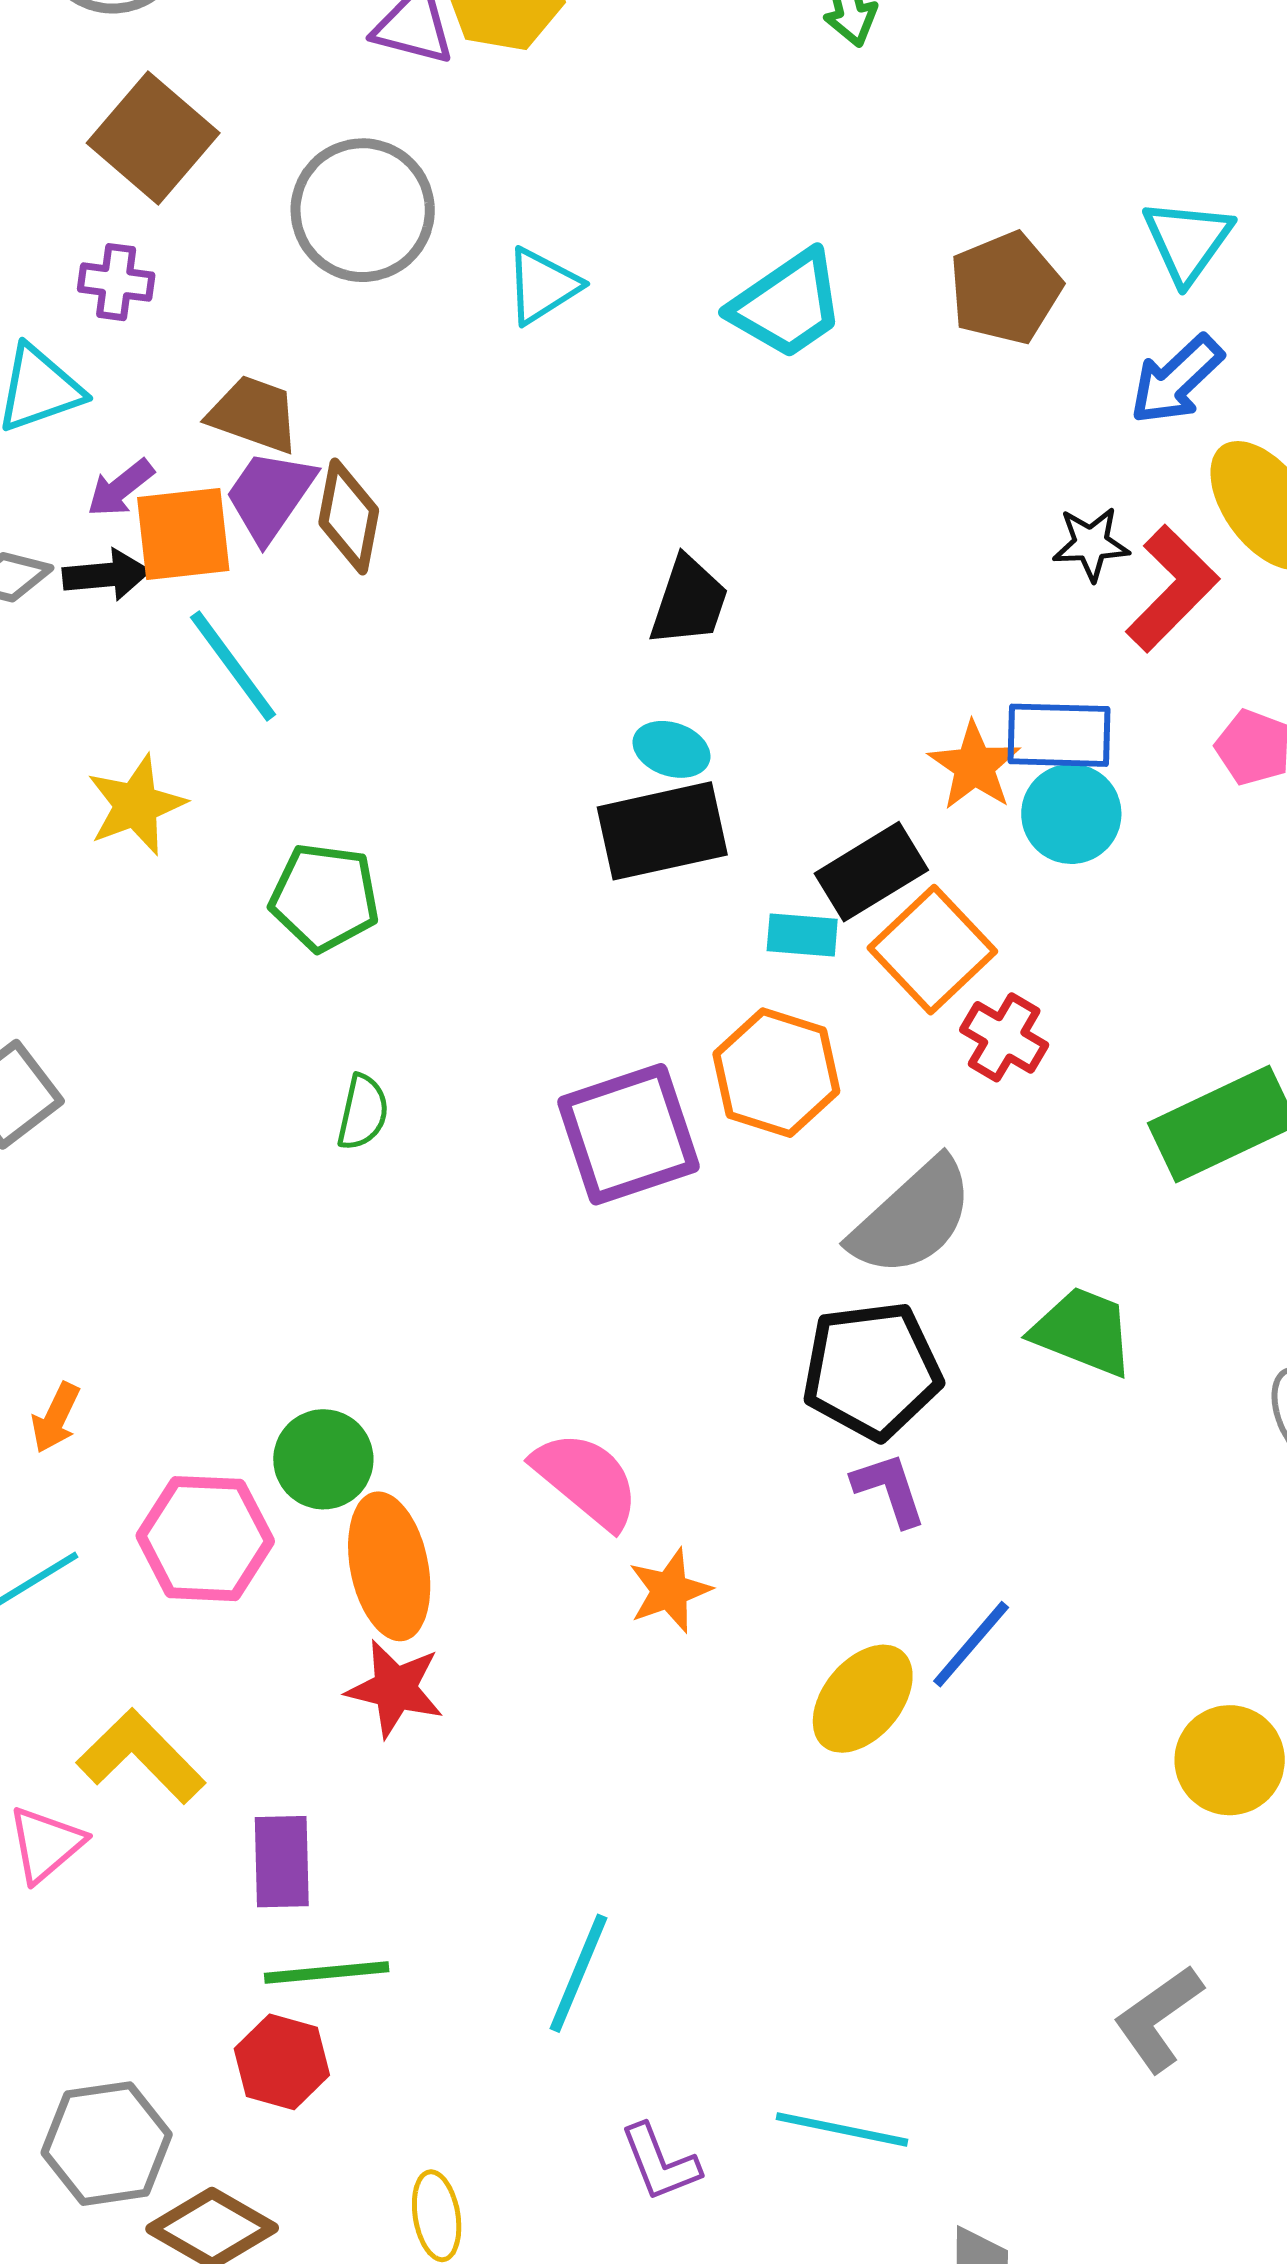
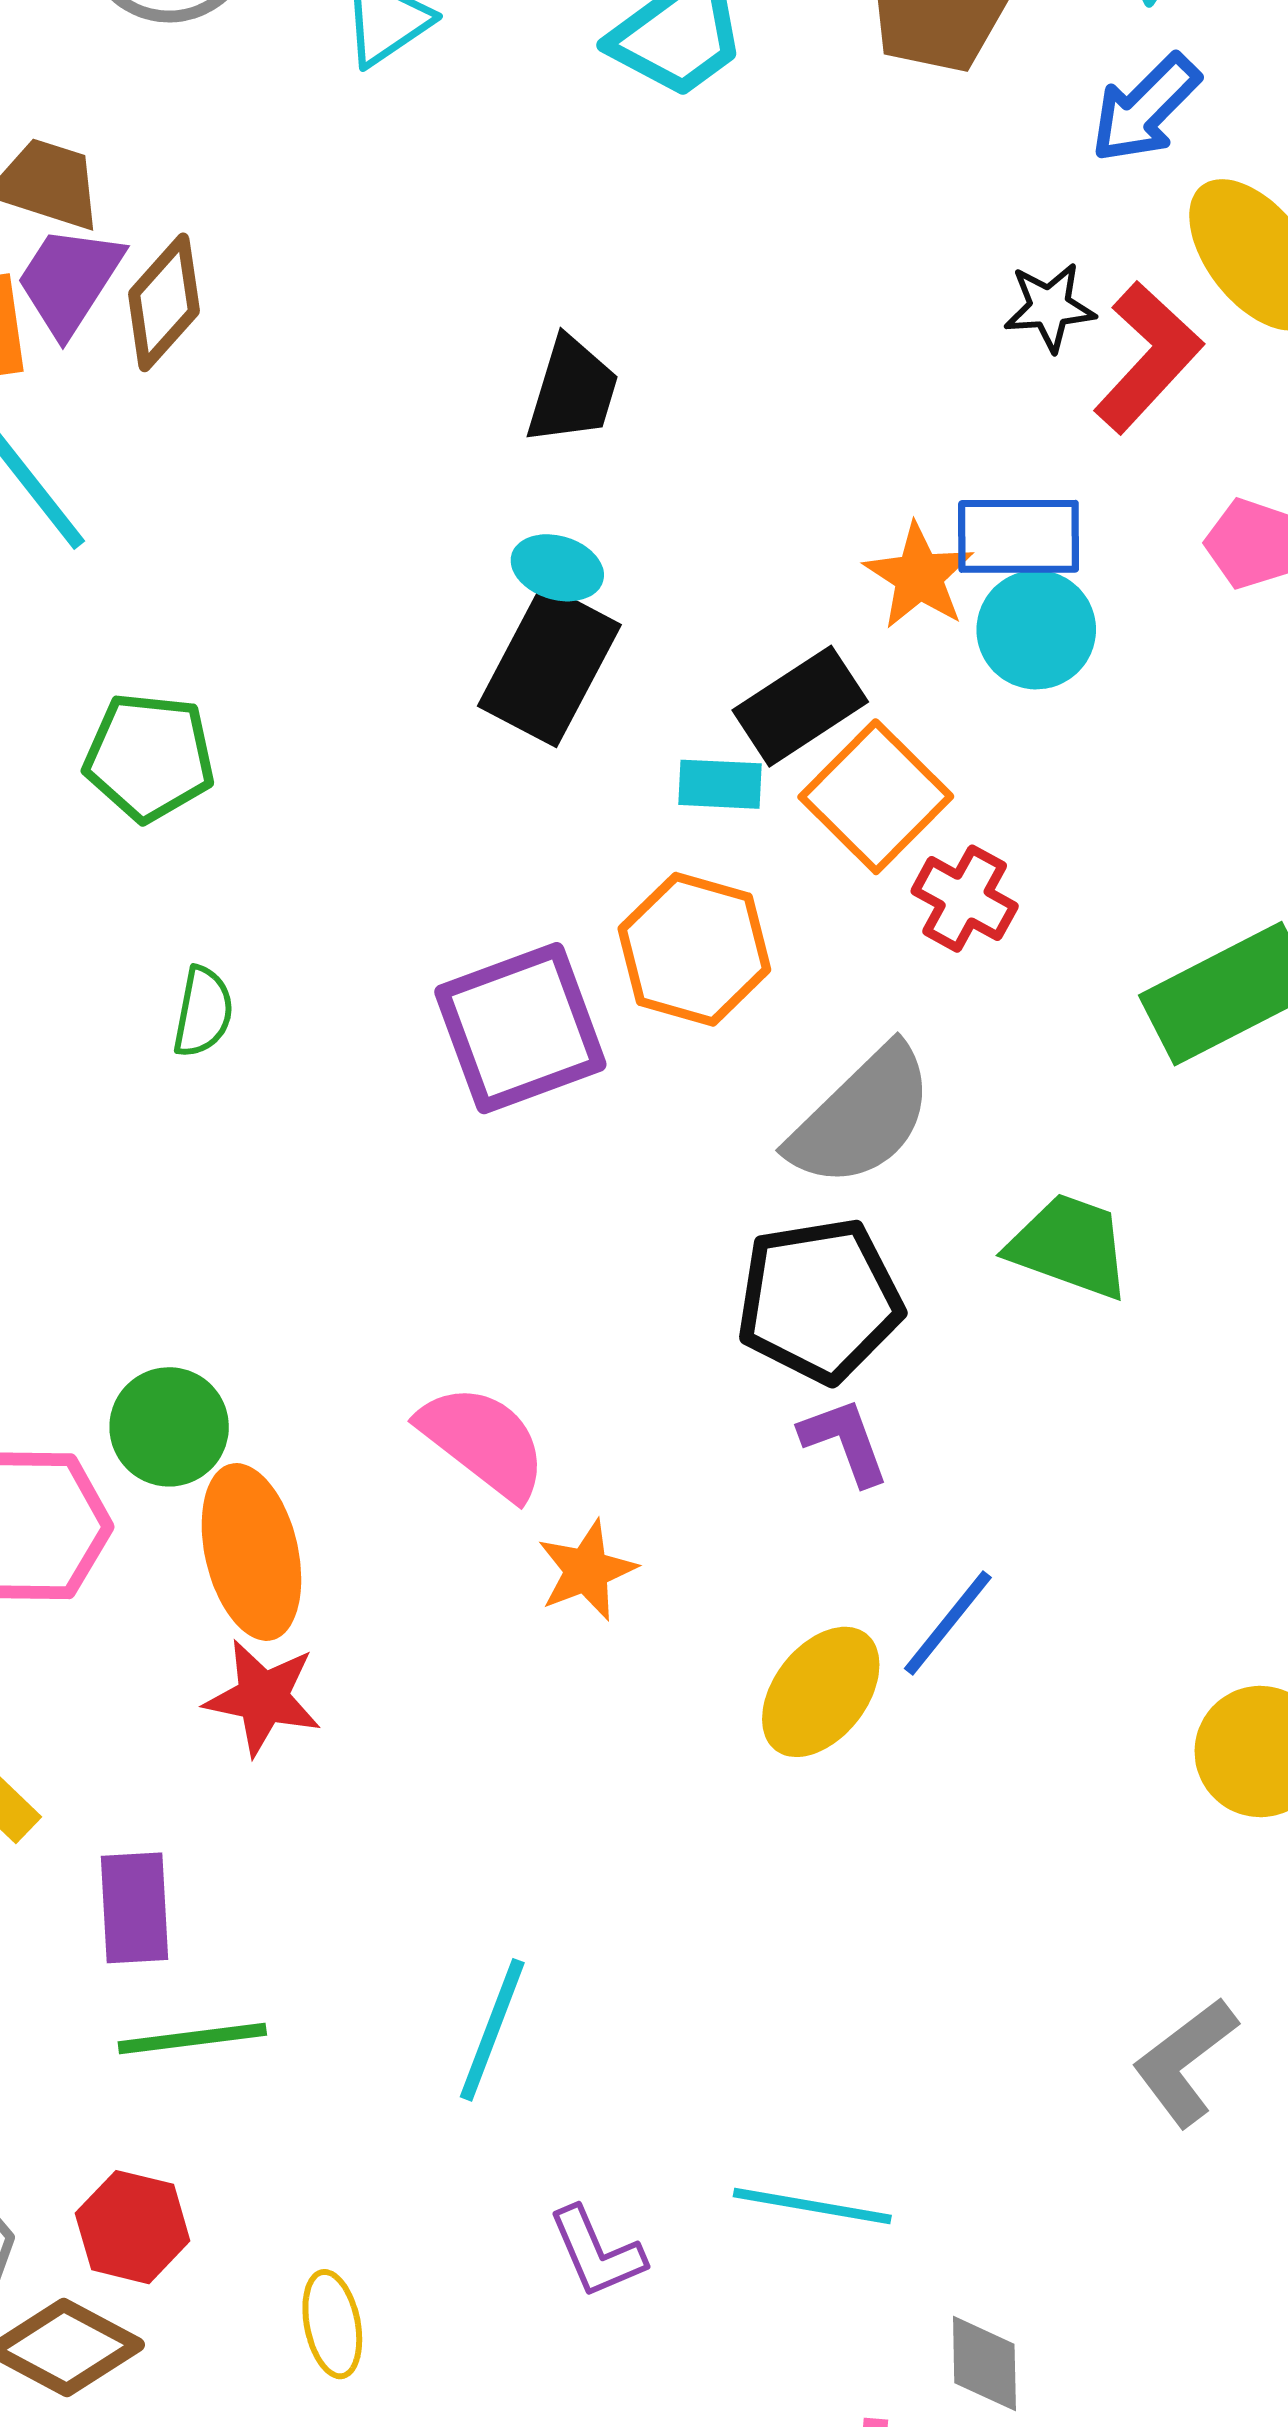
brown diamond: (349, 516) -> (164, 302), turned 33
black rectangle: (662, 831) -> (549, 665), turned -48
red hexagon: (282, 2062) -> (133, 2227), moved

